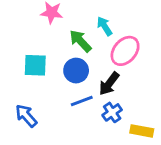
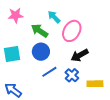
black arrow: (109, 84) -> (80, 55), moved, turned 36

